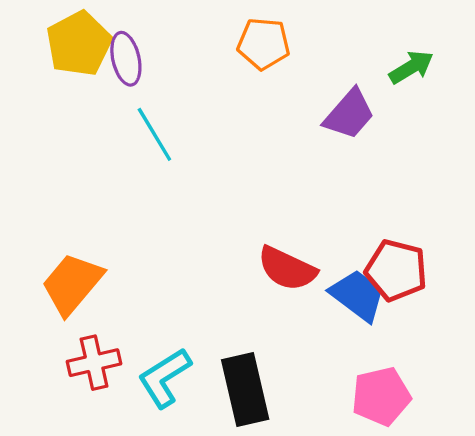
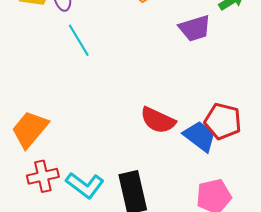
purple trapezoid: (349, 114) -> (195, 28), turned 32
cyan L-shape: (165, 378) -> (85, 185), turned -111

